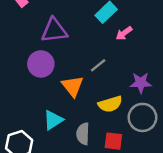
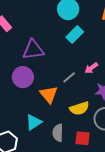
pink arrow: (124, 33) -> (91, 68), moved

